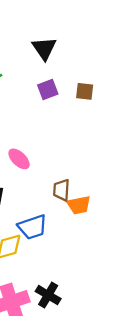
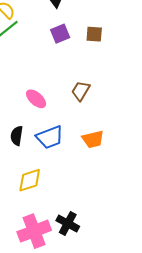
brown trapezoid: (61, 190) -> (81, 91), moved, turned 30
blue trapezoid: (32, 227) -> (50, 137), moved

